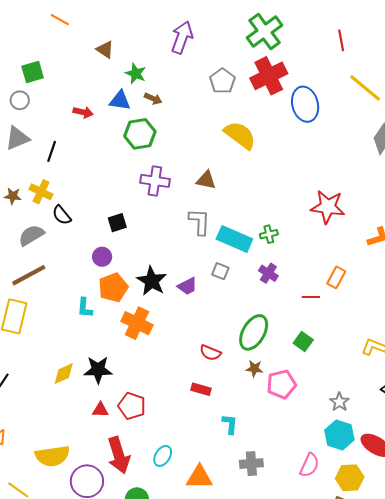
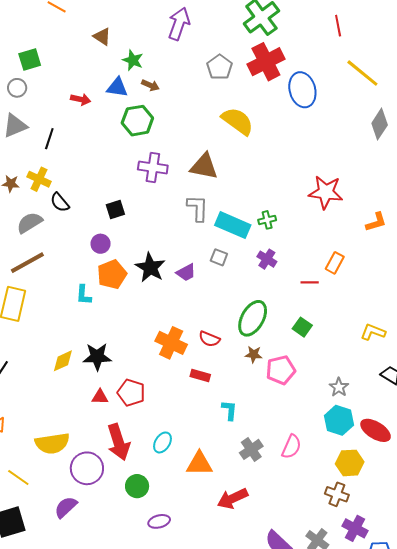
brown triangle: (206, 180) -> (204, 166), size x1.4
orange cross: (137, 323) -> (171, 343), moved
gray cross: (251, 464) -> (251, 449), turned -30
pink semicircle: (309, 465) -> (291, 447), moved

